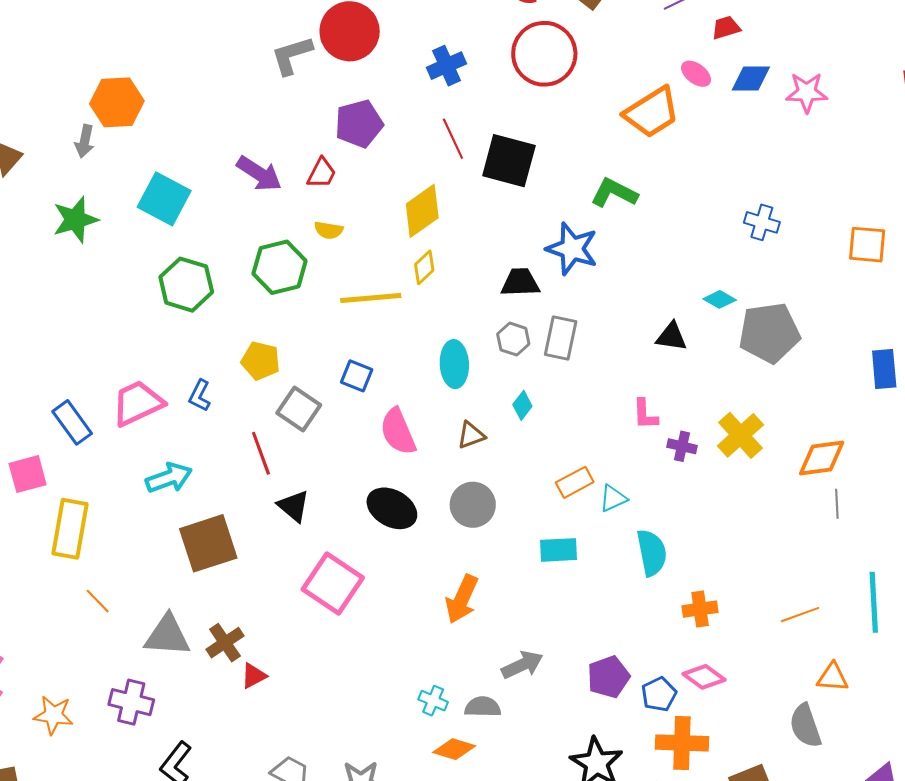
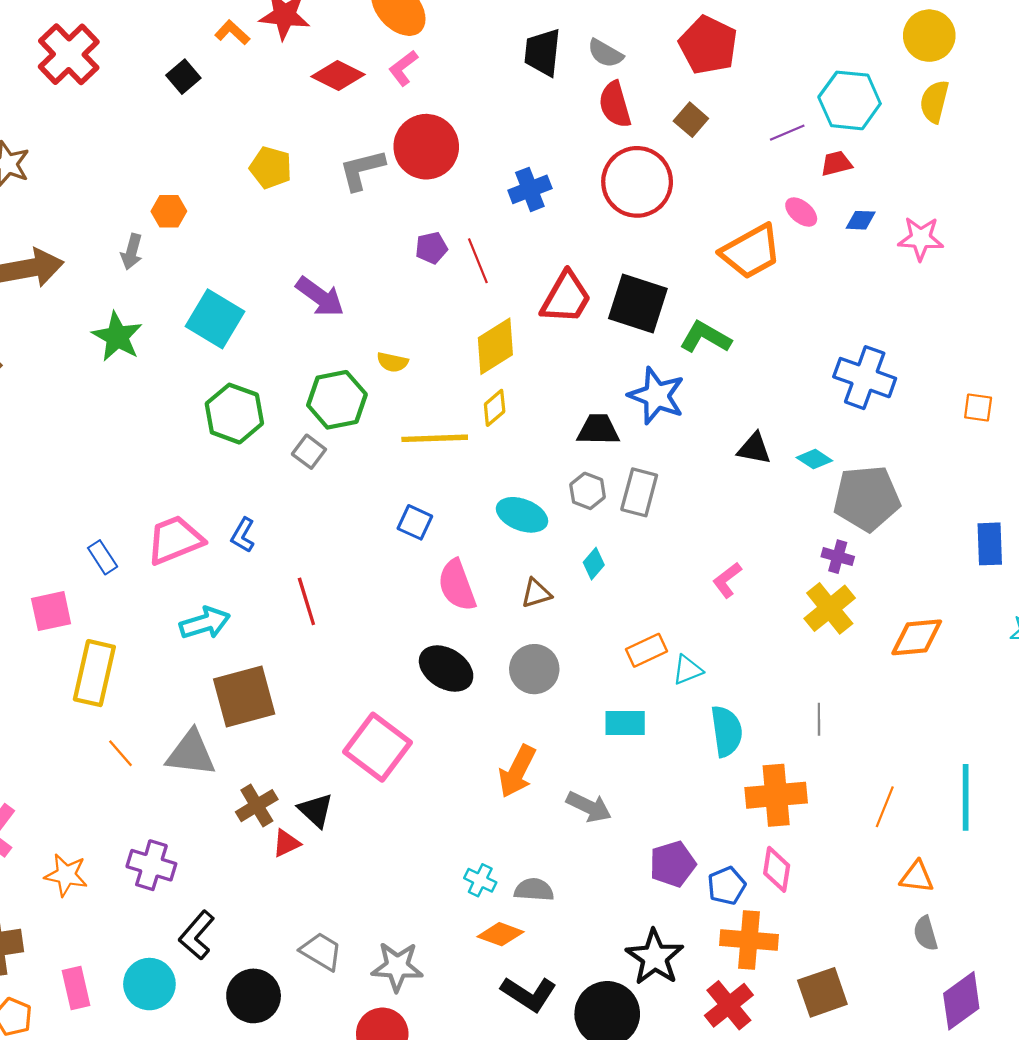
blue diamond: (751, 78) -> (861, 220), size x0.7
orange hexagon: (117, 102) -> (169, 211), size x0.6
purple pentagon: (359, 124) -> (431, 248), size x0.6
red line: (453, 139) -> (478, 261), moved
black square: (509, 161) -> (638, 303), moved
red trapezoid: (322, 173) -> (566, 298), moved, size x1.6
green star: (75, 220) -> (117, 337), turned -30
blue cross: (762, 222) -> (865, 378), size x1.6
orange square: (867, 245) -> (978, 407), size x0.7
black triangle: (671, 337) -> (754, 449), moved
yellow pentagon: (261, 361) -> (271, 168), moved
cyan ellipse: (454, 364) -> (522, 515), turned -69
gray square: (299, 409) -> (309, 452), moved, size x0.7
pink L-shape: (645, 414) -> (727, 580), turned 52
blue rectangle: (72, 422) -> (103, 557), size x0.7
purple cross: (682, 446) -> (838, 557), moved
gray line: (837, 504) -> (819, 719), moved
black triangle: (294, 506) -> (316, 810), moved
orange cross: (700, 609) -> (776, 795), size x1.6
orange line: (800, 615) -> (885, 807), turned -51
gray triangle: (167, 636) -> (191, 753), moved
gray arrow: (522, 665) -> (589, 807), moved, turned 48
pink diamond: (704, 677) -> (777, 869), turned 60
gray semicircle: (805, 726) -> (926, 933), moved, size x0.7

